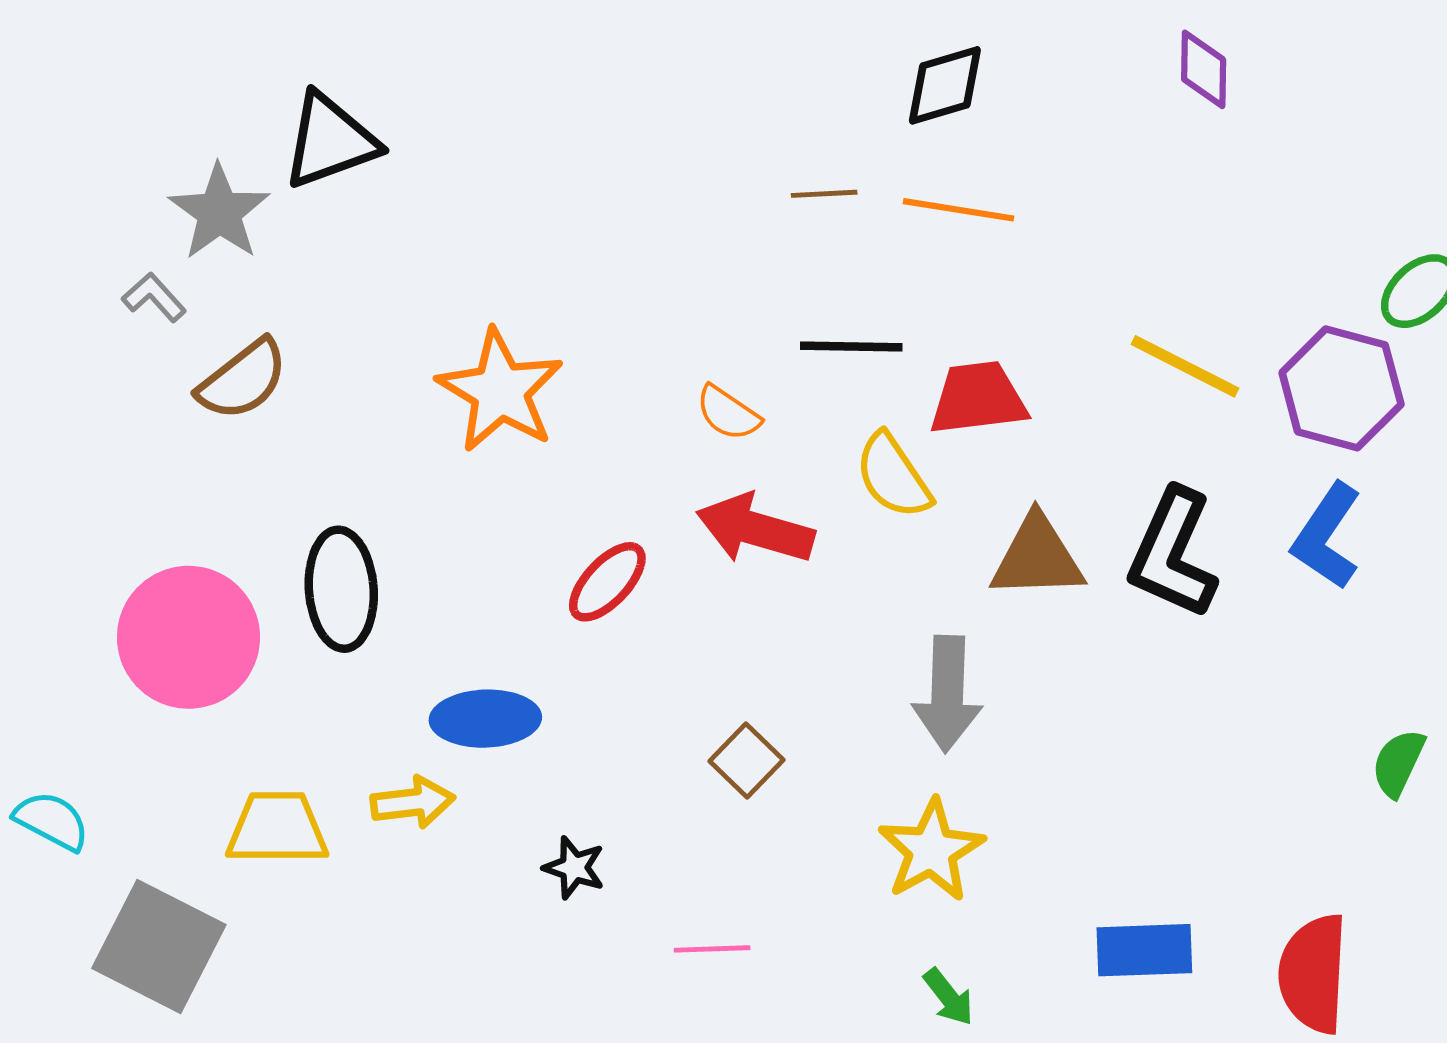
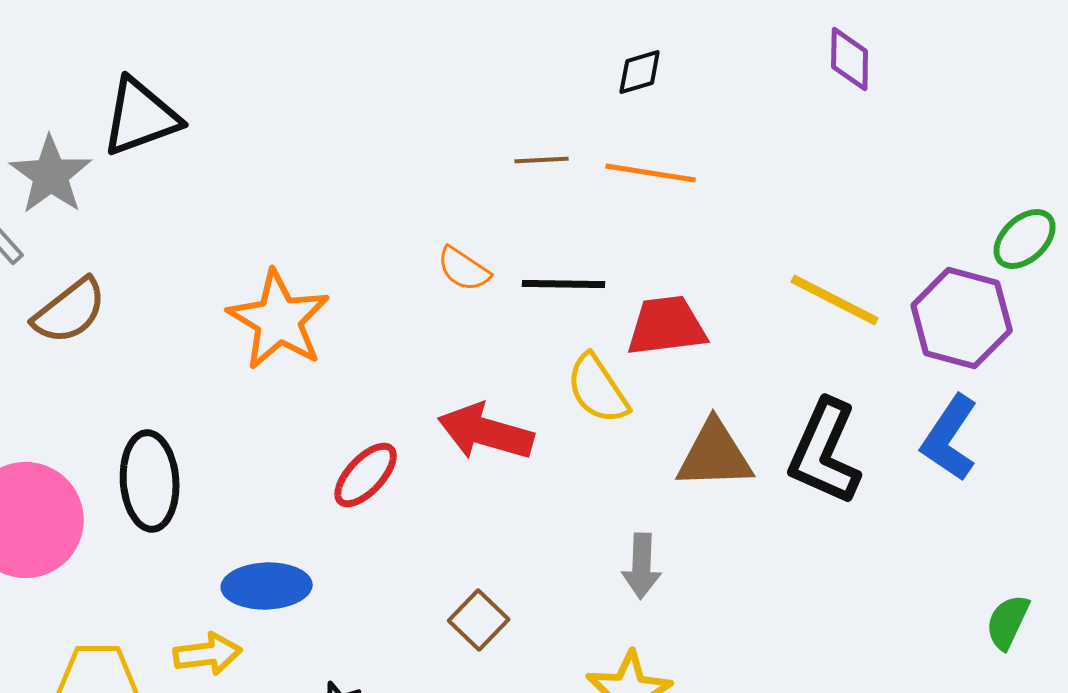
black diamond: (945, 85) -> (640, 72), size x0.7
orange semicircle: (728, 413) -> (464, 269), moved
gray arrow: (947, 694) -> (642, 566), size x0.7

